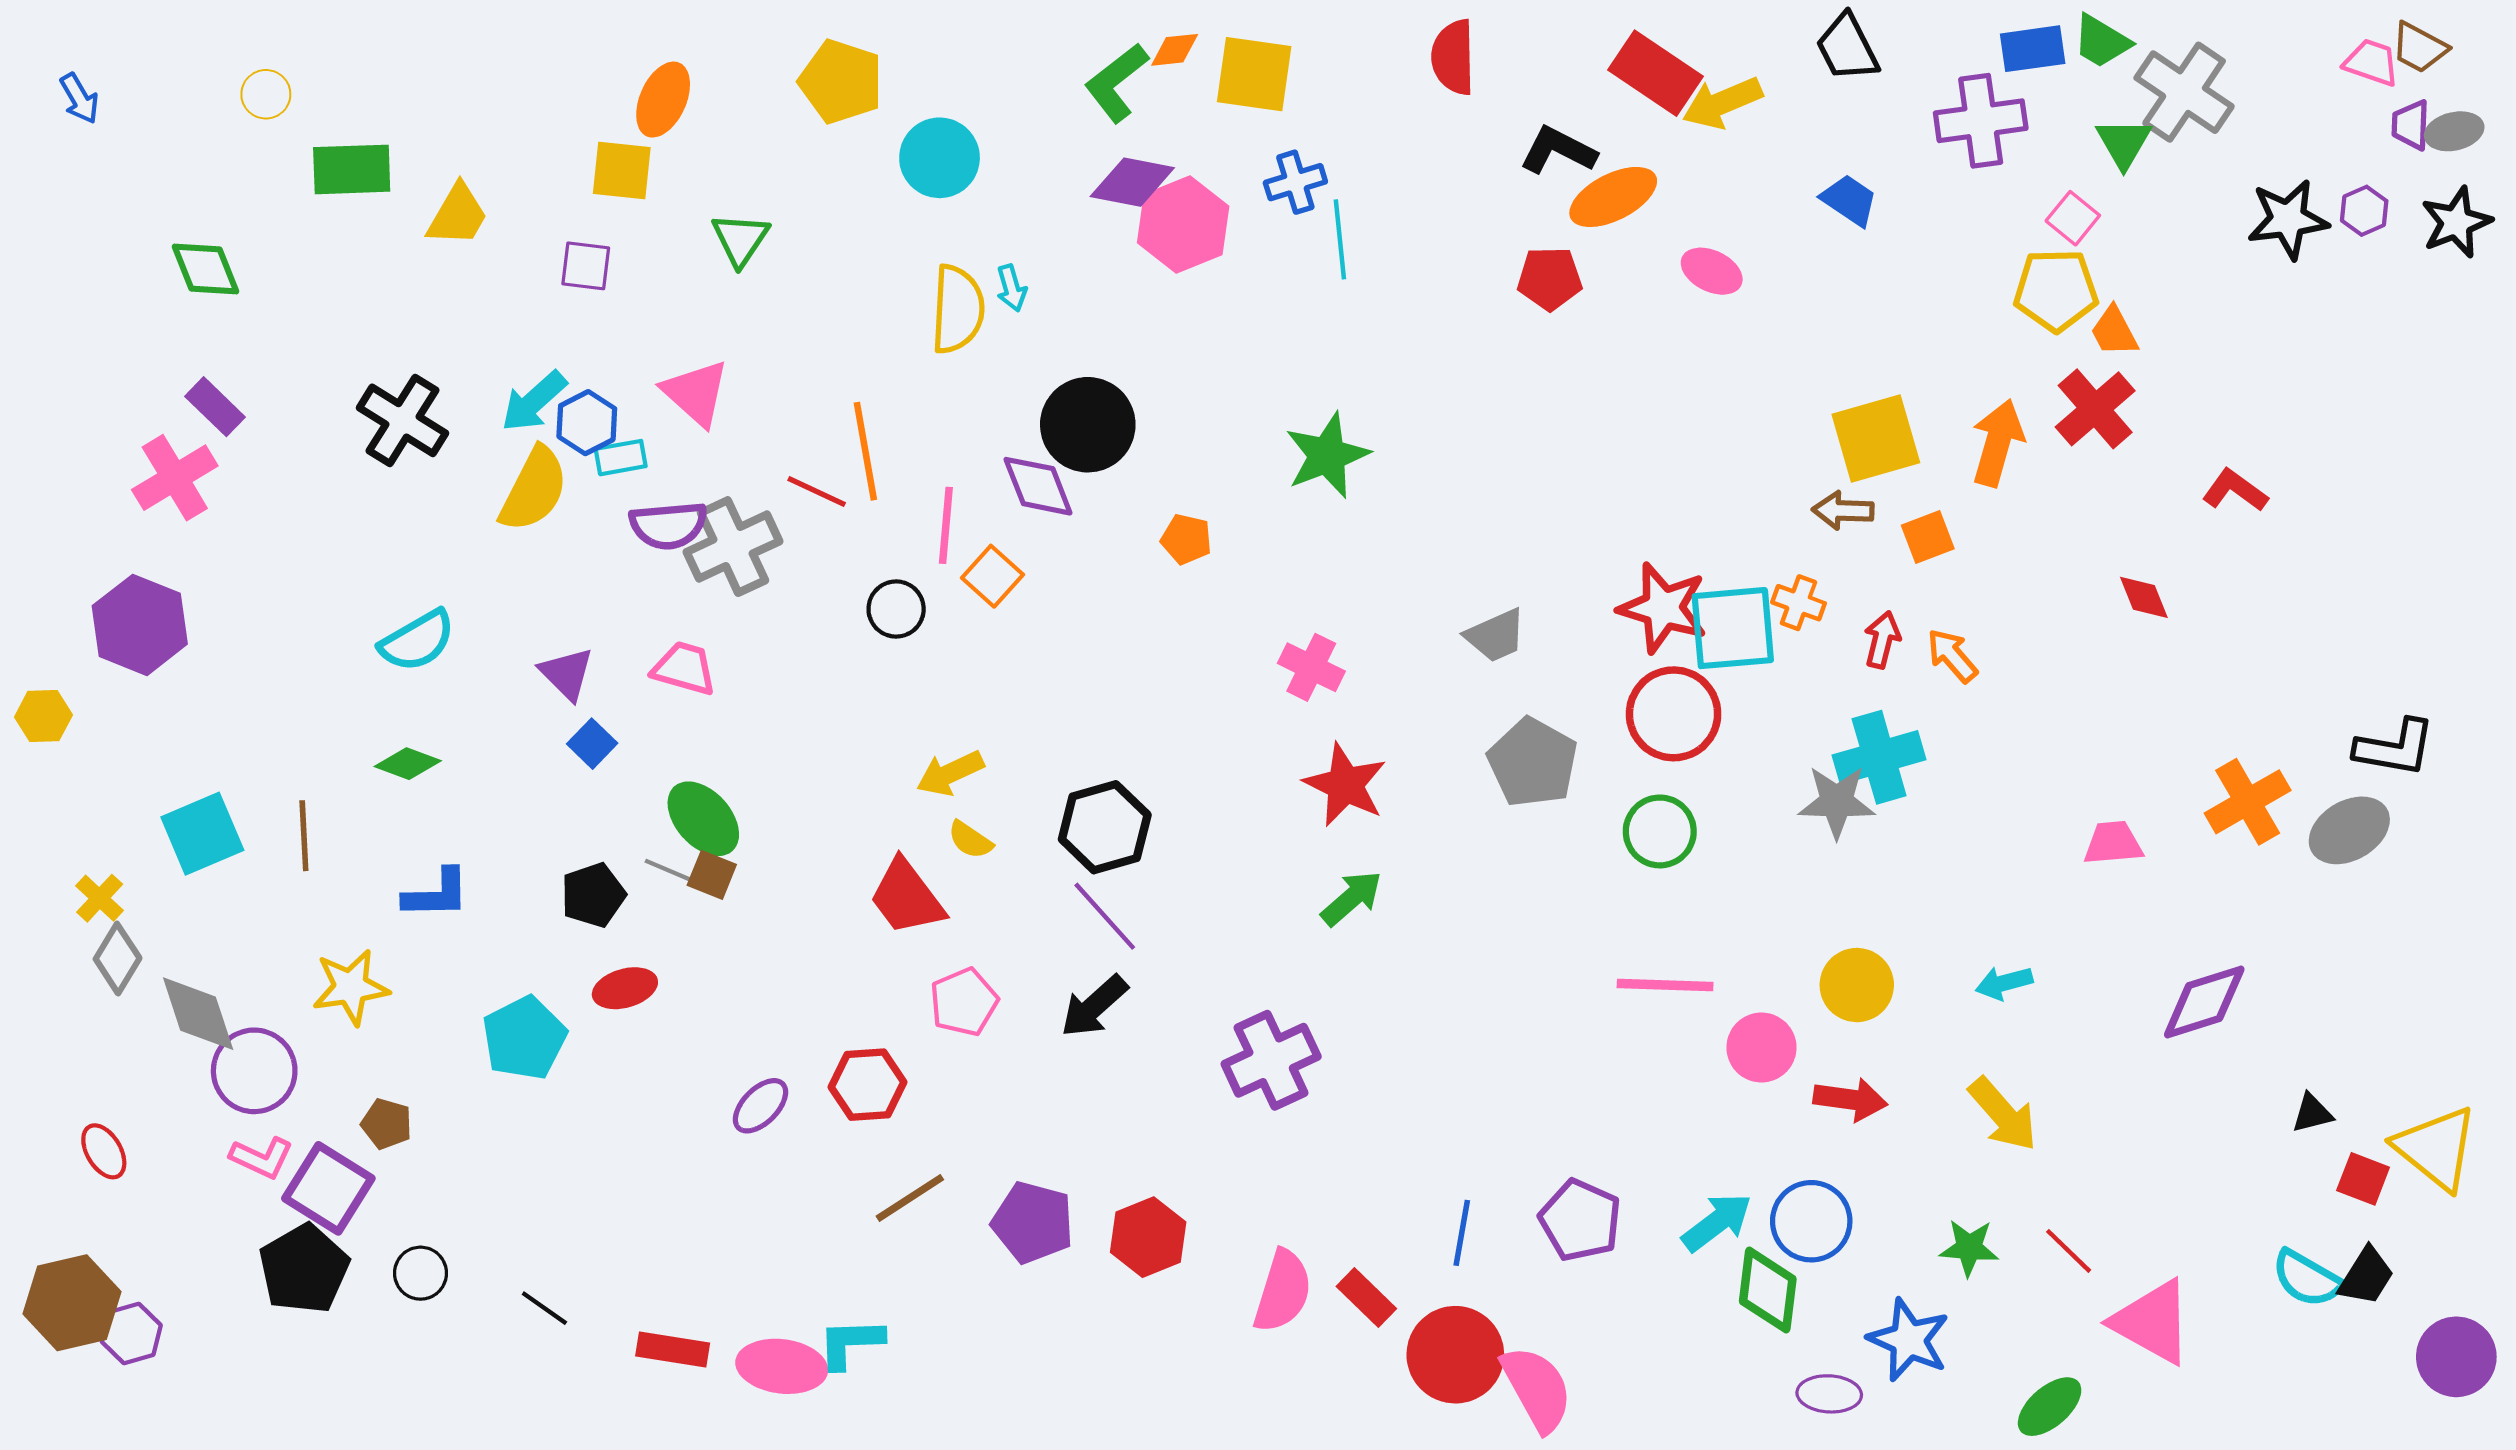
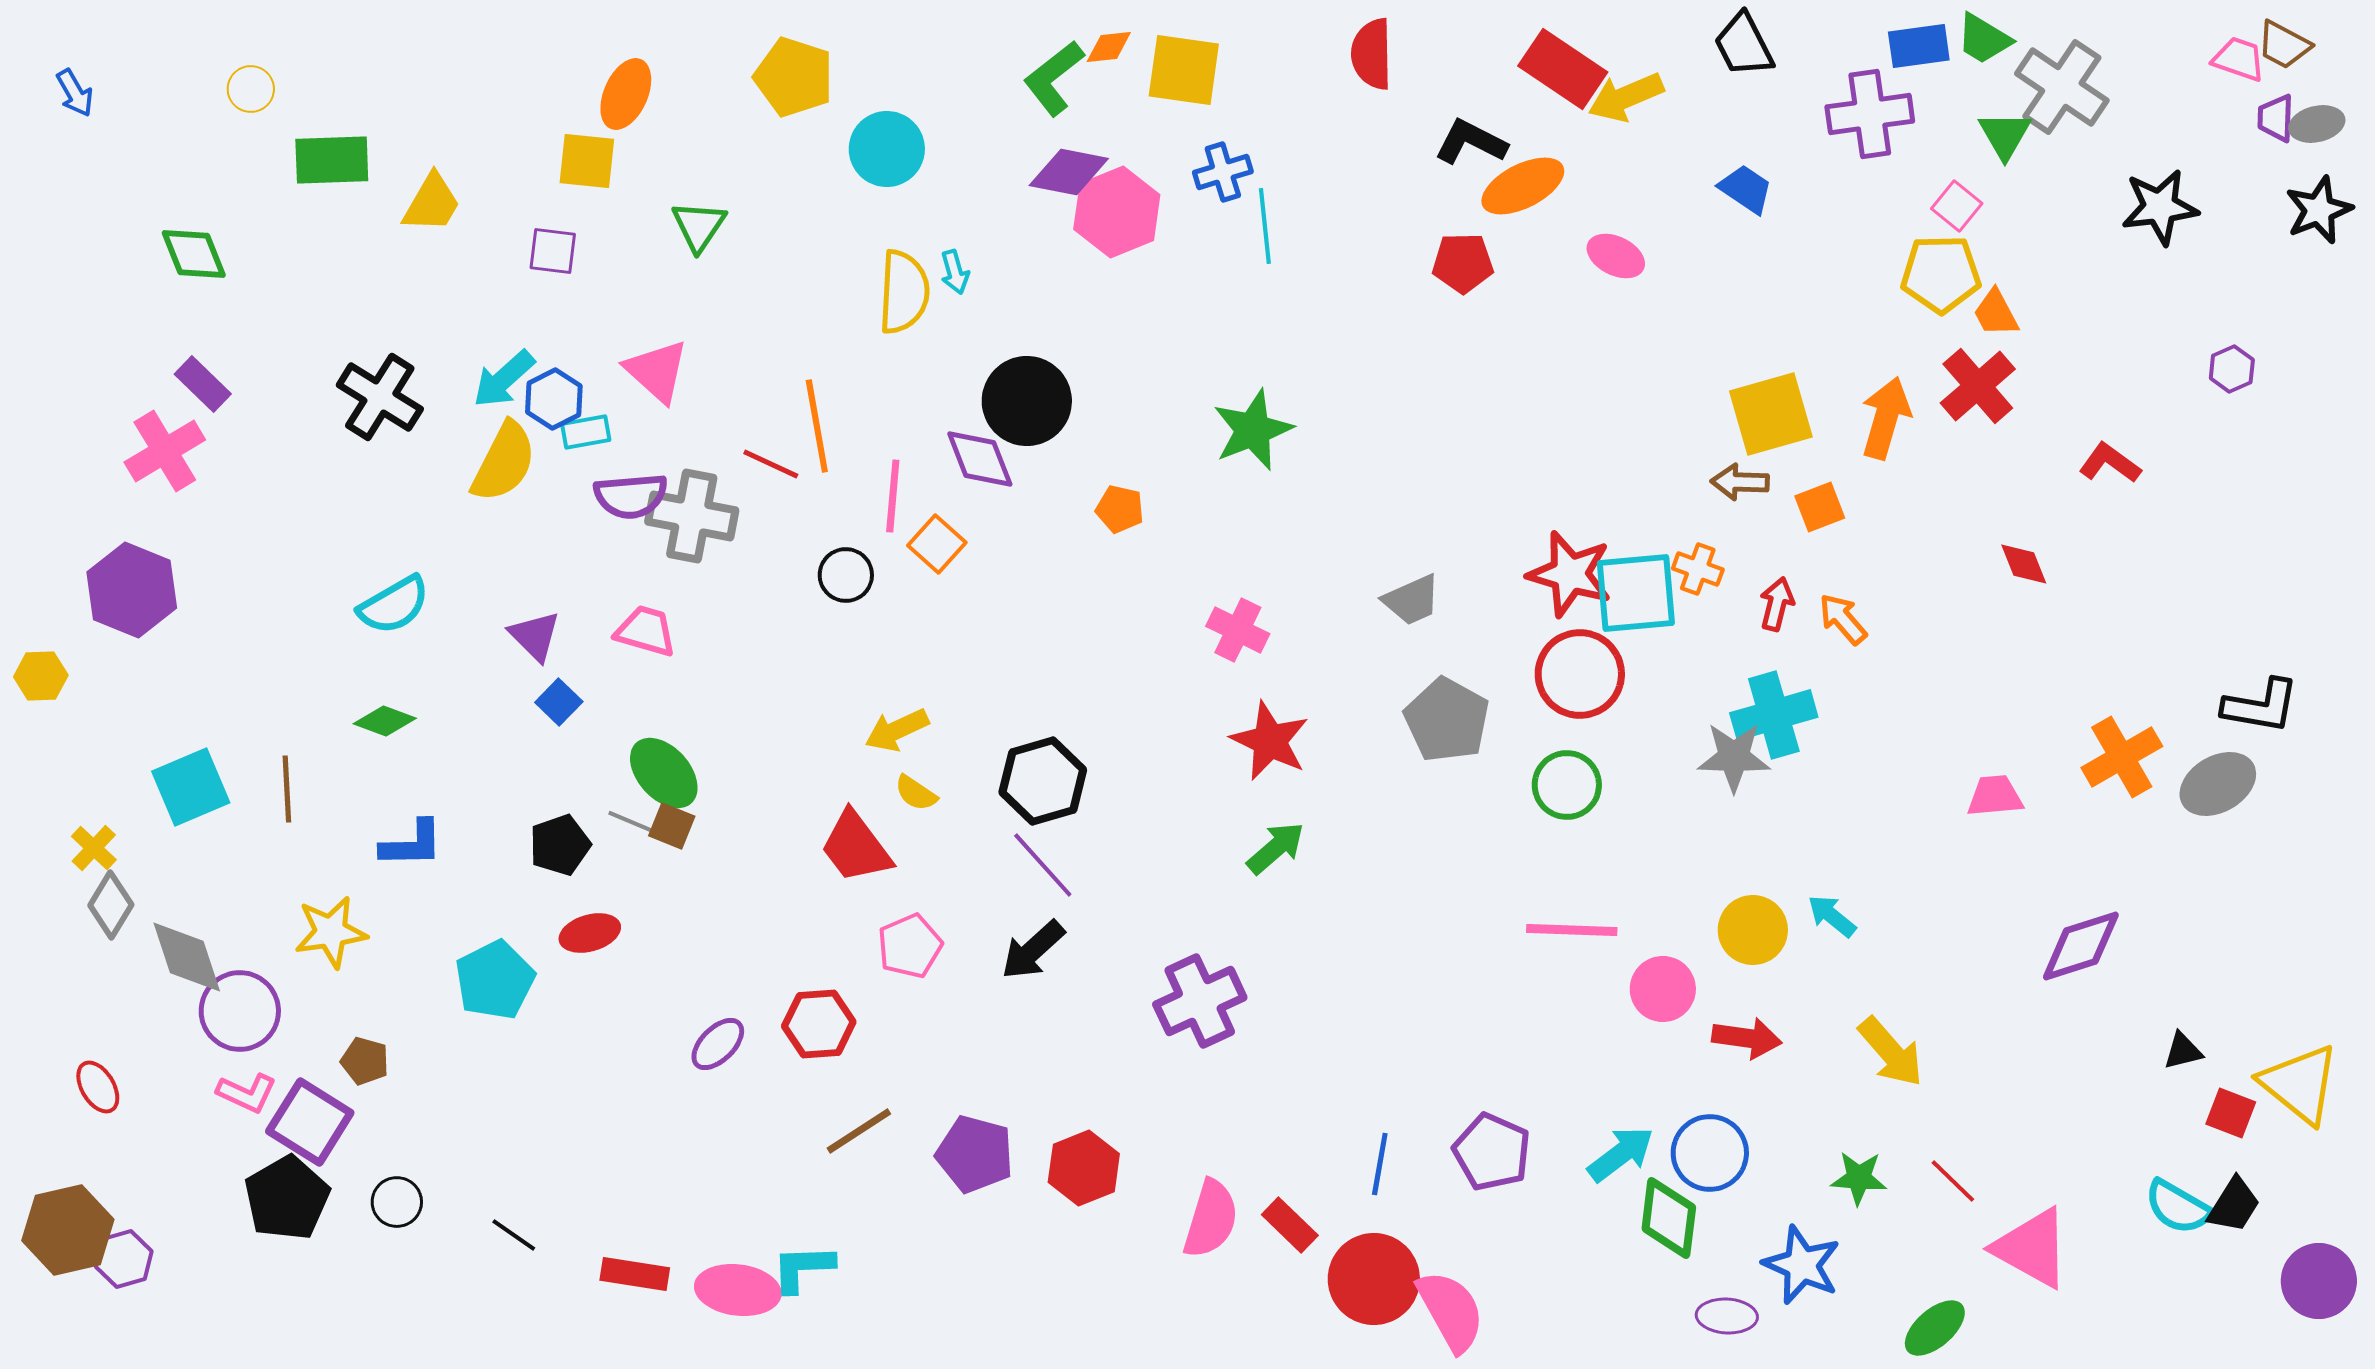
purple hexagon: (2364, 211) -> (2232, 369), moved
gray cross: (733, 547) -> (692, 516), turned 36
cyan arrow: (2004, 983) -> (1832, 916), moved, turned 54

